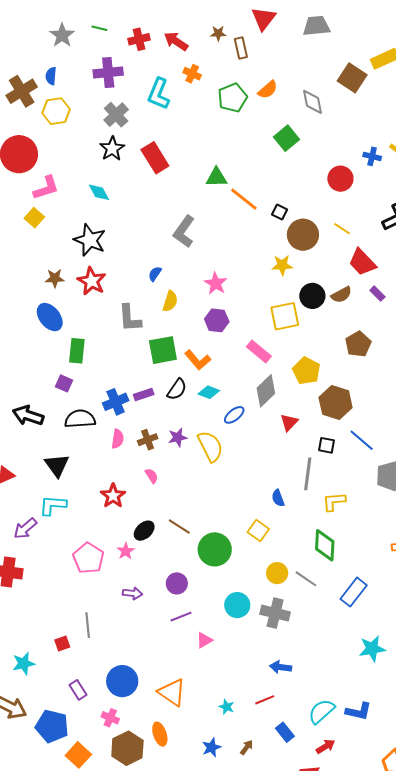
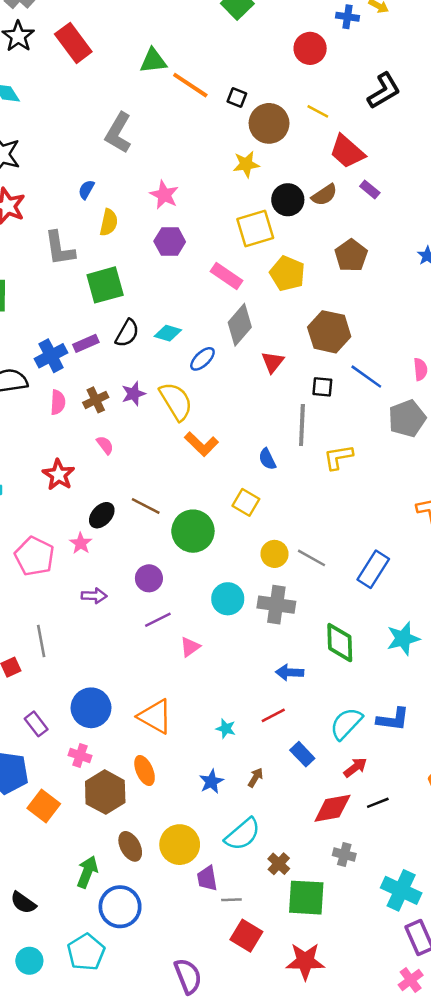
orange L-shape: (198, 360) -> (201, 444), moved
yellow pentagon: (306, 371) -> (287, 273), moved
green diamond: (325, 545) -> (340, 643), moved

